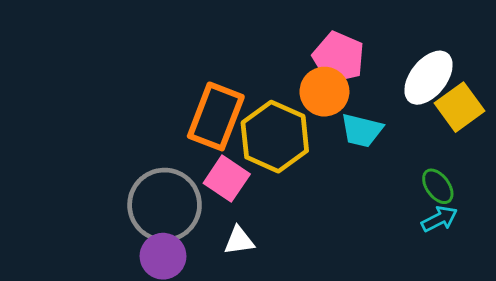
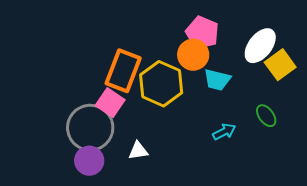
pink square: (227, 179) -> (110, 103), moved
cyan arrow: (439, 219) -> (224, 132), moved

